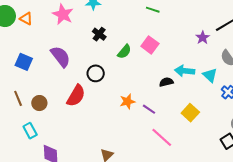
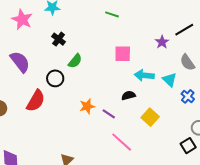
pink square: (150, 45) -> (123, 54), moved, turned -36
green semicircle: (124, 52) -> (75, 61), moved
black semicircle: (166, 82) -> (129, 95), moved

